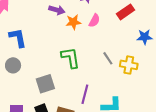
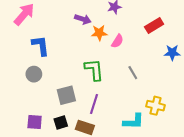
pink semicircle: (94, 21) -> (117, 41), moved
yellow cross: (129, 65) -> (156, 106), moved
purple line: (85, 94) -> (94, 104), moved

